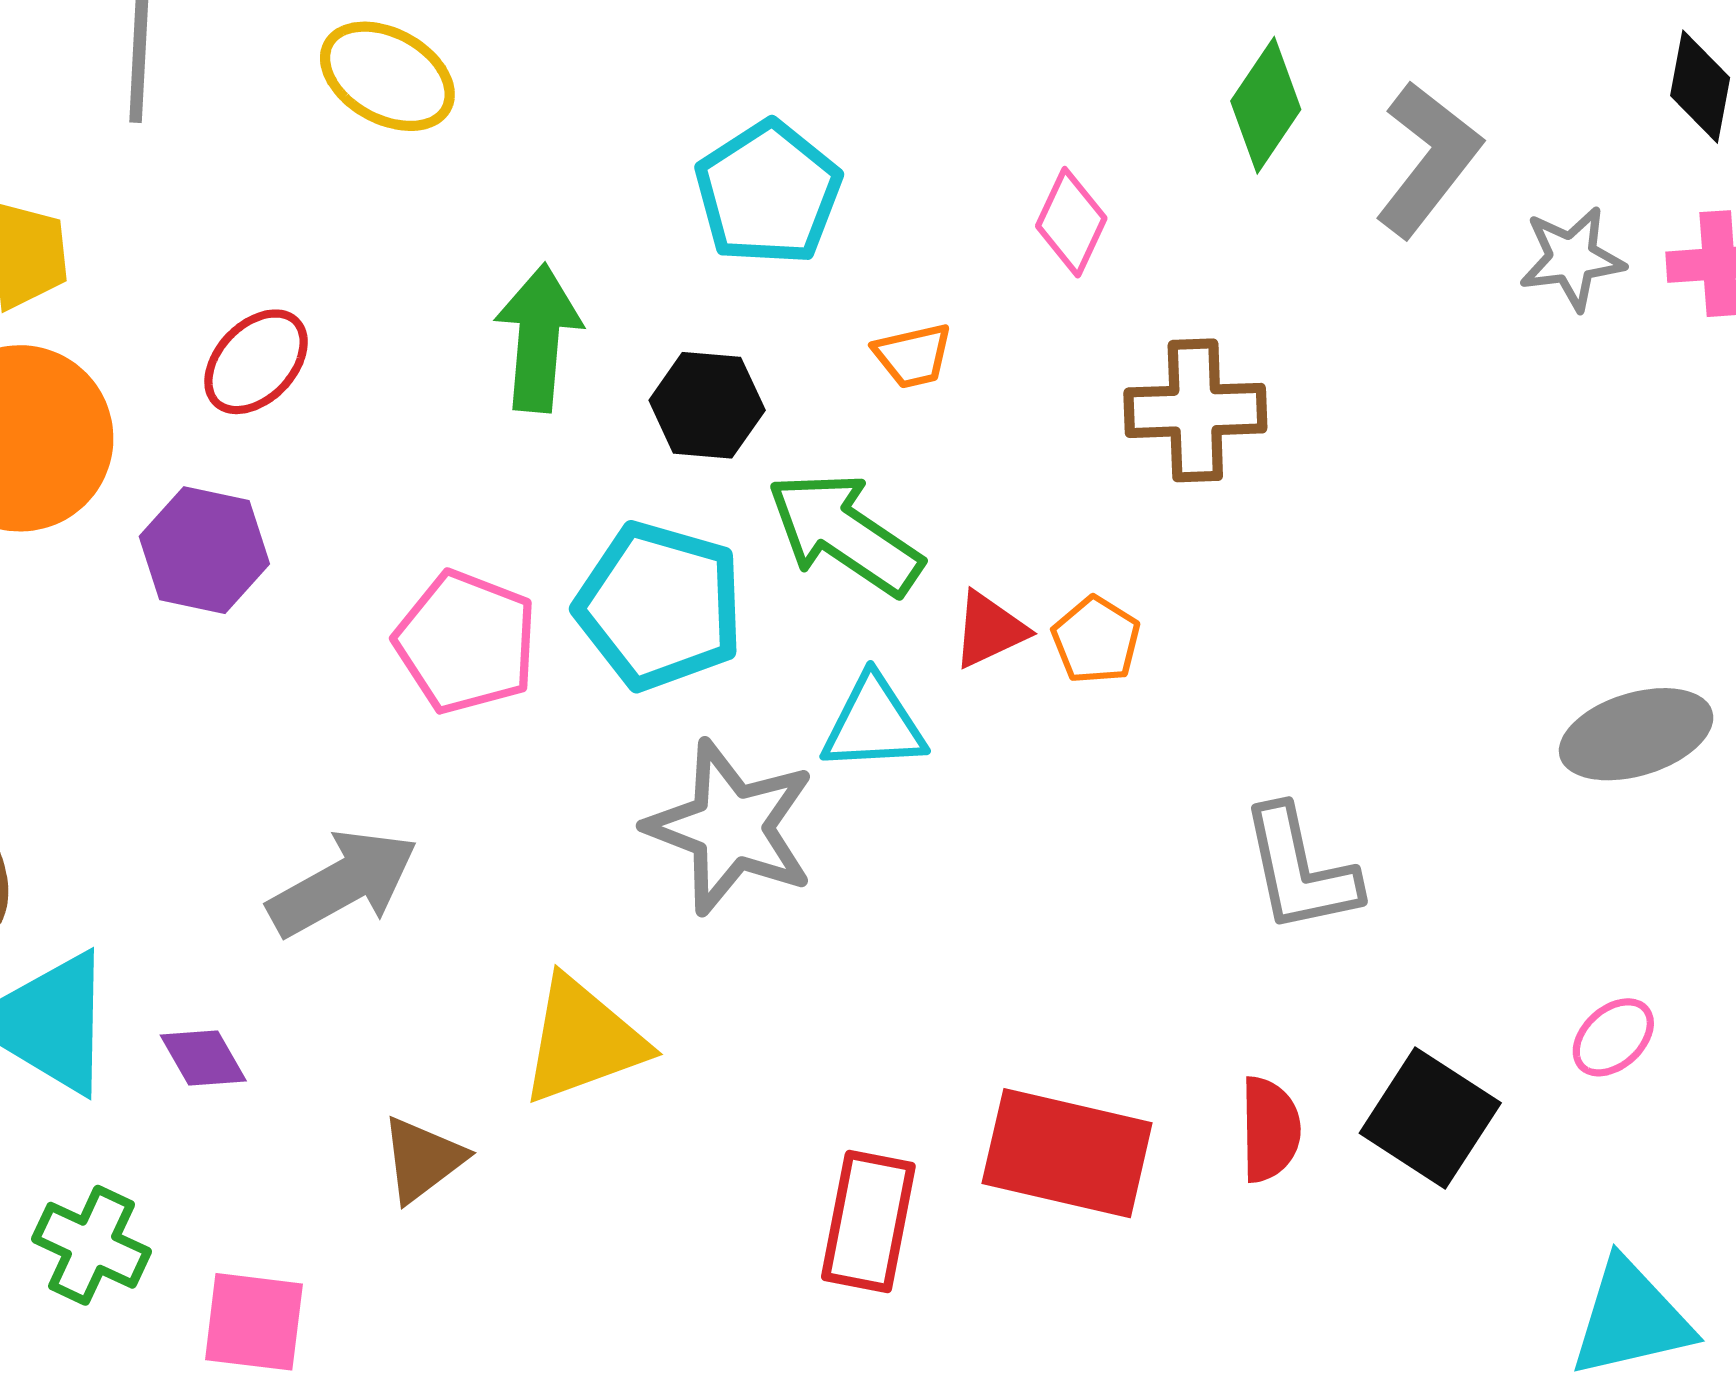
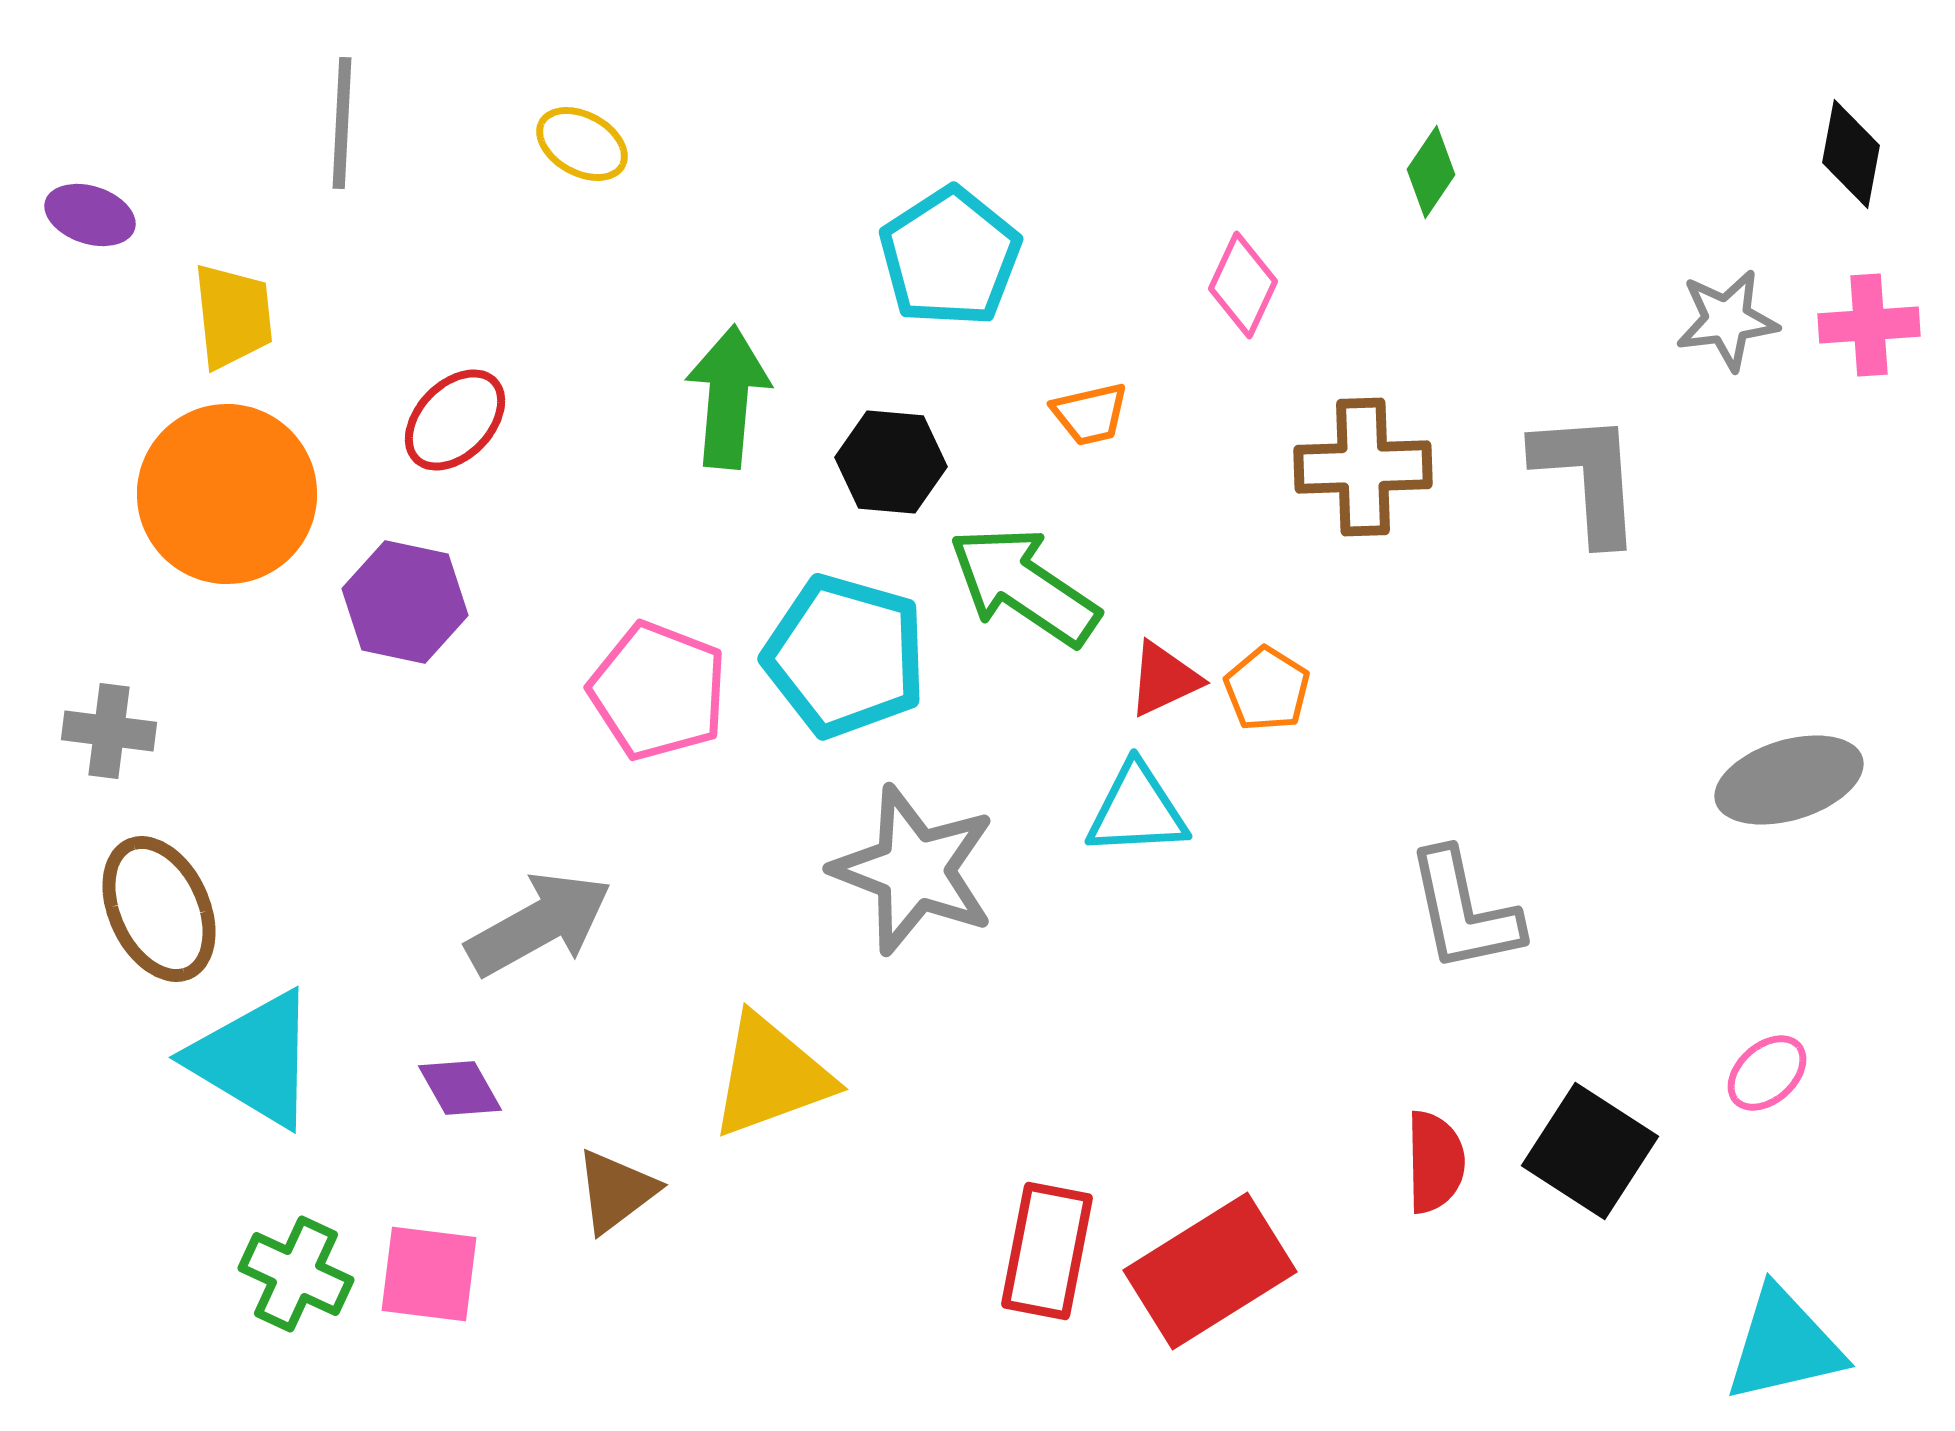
yellow ellipse: (387, 76) -> (582, 144), size x0.7
green diamond: (1266, 105) -> (1431, 172), size x0.7
gray L-shape: (1428, 159) -> (1588, 477), moved, turned -42
cyan triangle: (874, 724) -> (1137, 810), moved
purple diamond: (203, 1058) -> (460, 1088), moved
red rectangle: (1067, 1153) -> (1210, 1271), moved, turned -45
pink square: (254, 1322) -> (429, 1274), moved

